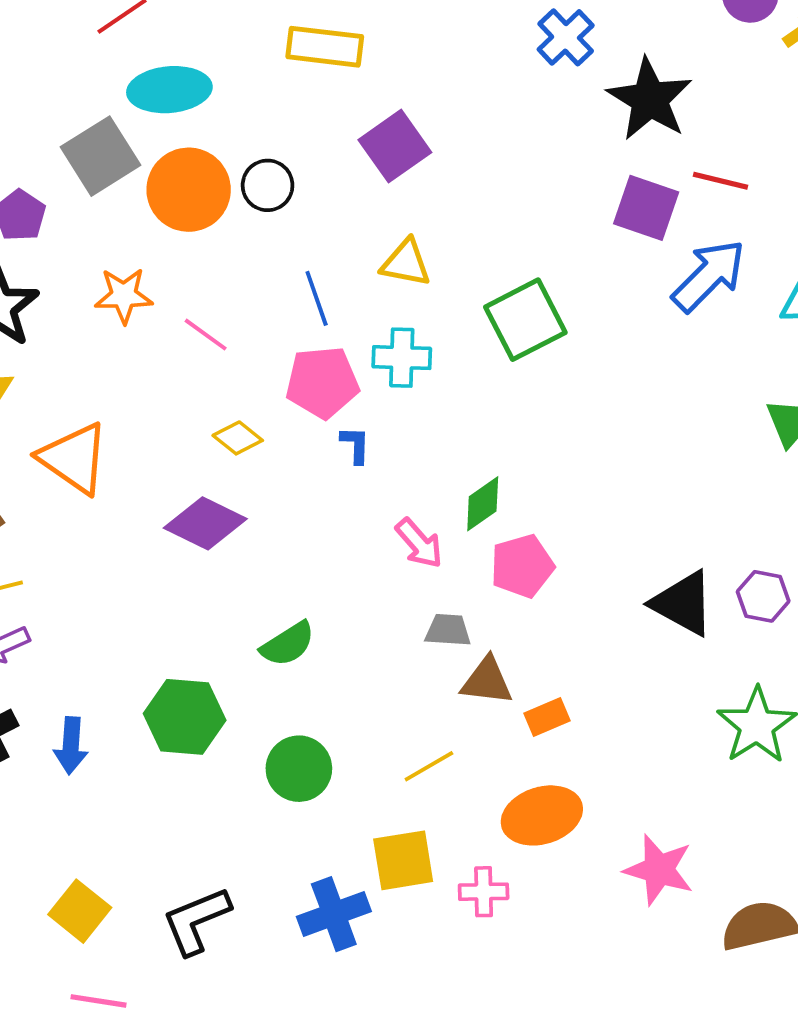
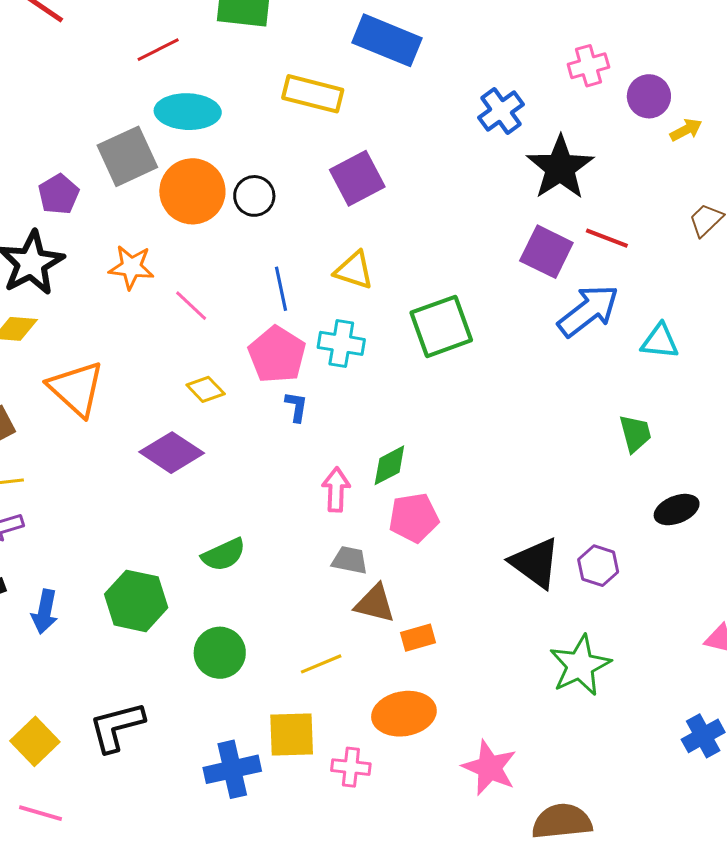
pink pentagon: (322, 382) -> (277, 355), turned 30
pink arrow: (419, 543) -> (336, 490), turned -144
black L-shape: (196, 921) -> (117, 727), moved

